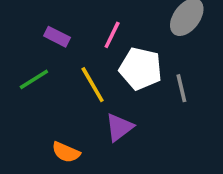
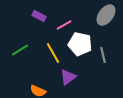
pink line: (112, 35) -> (64, 25), turned 35
purple rectangle: (57, 37) -> (39, 16), moved

